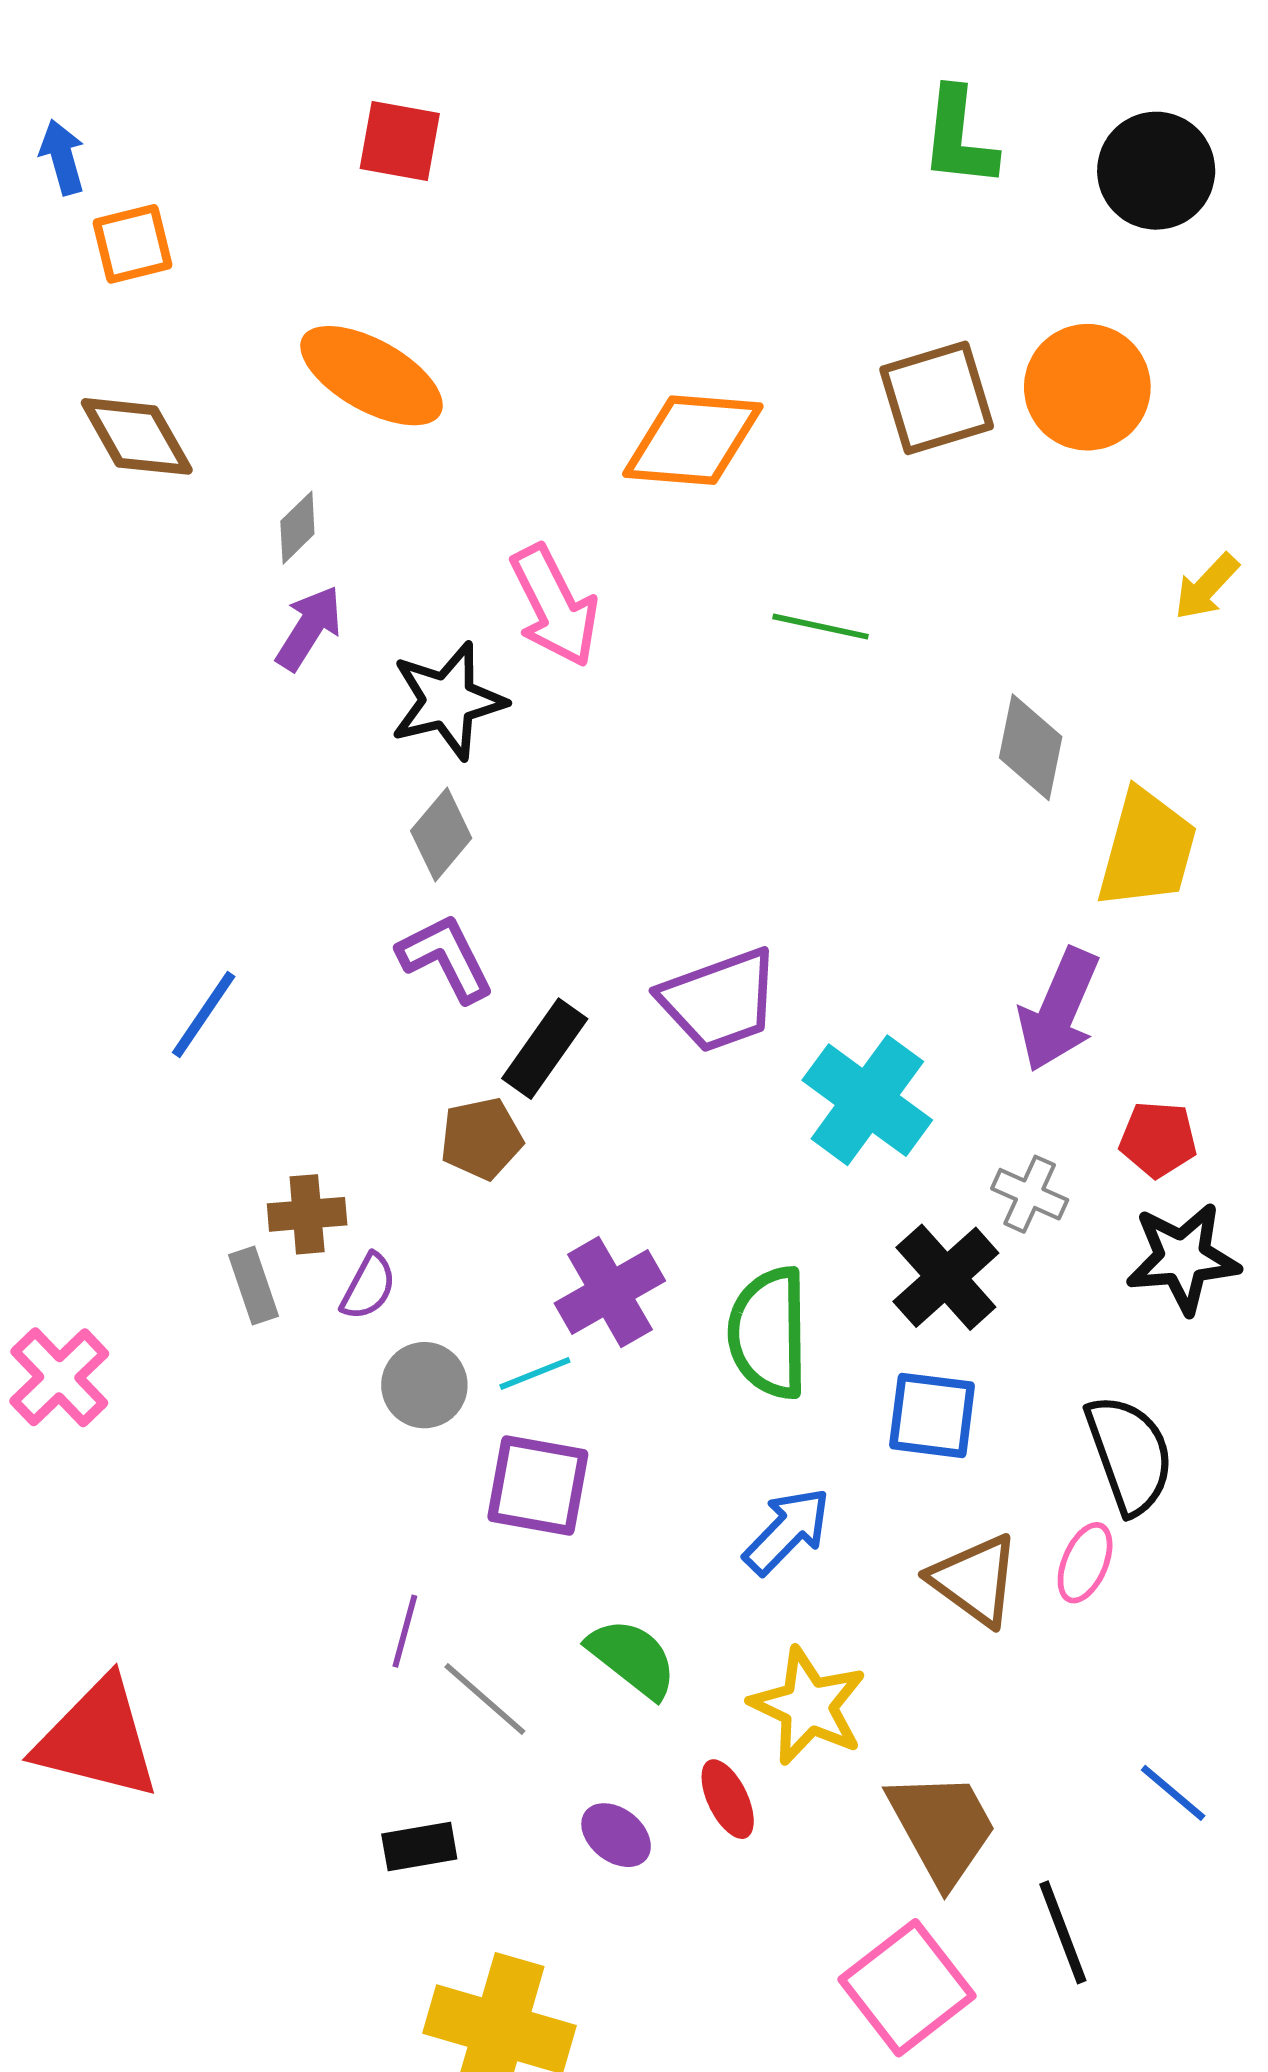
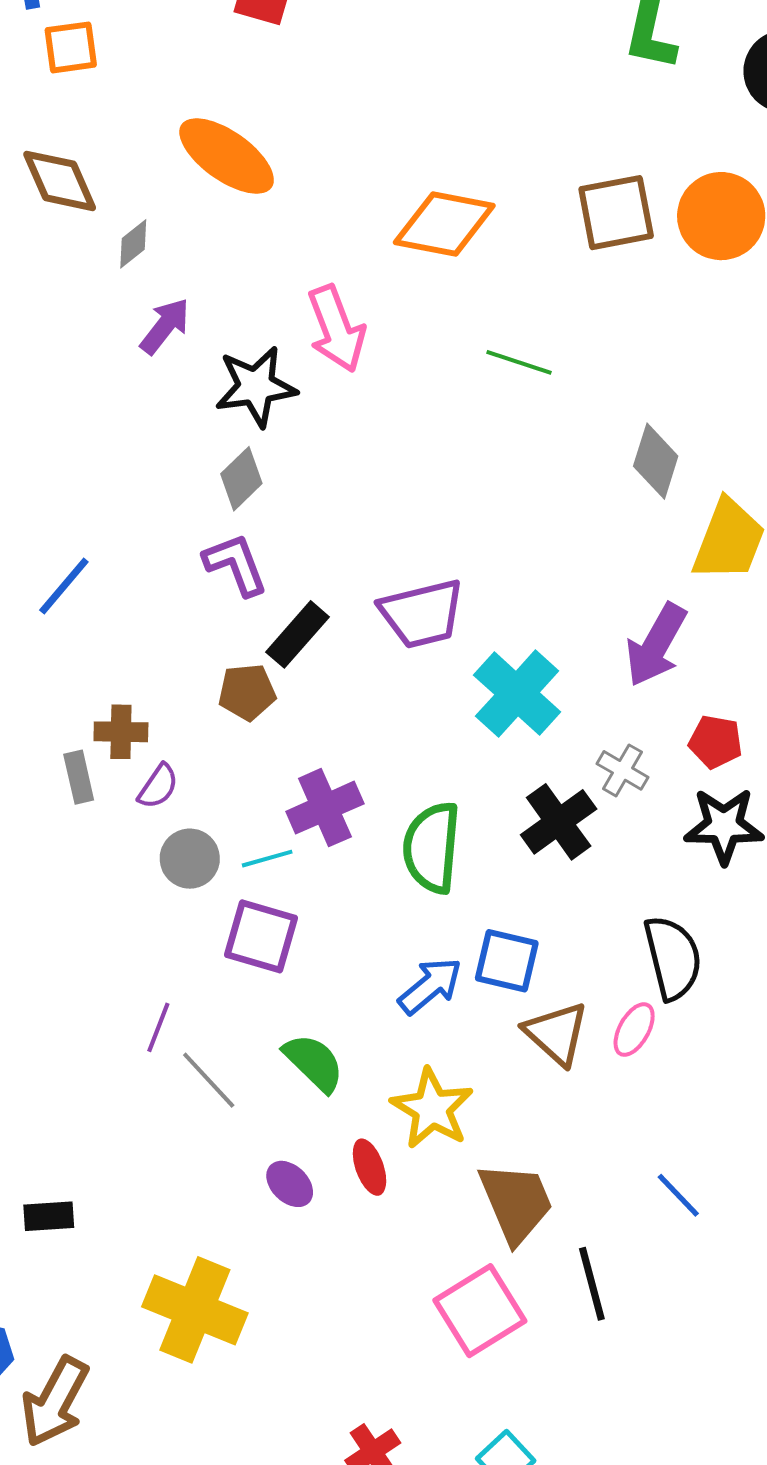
gray diamond: (297, 528) -> (133, 244), moved
blue square: (932, 1415) -> (507, 961), moved
black rectangle: (419, 1846) -> (49, 1216), moved

